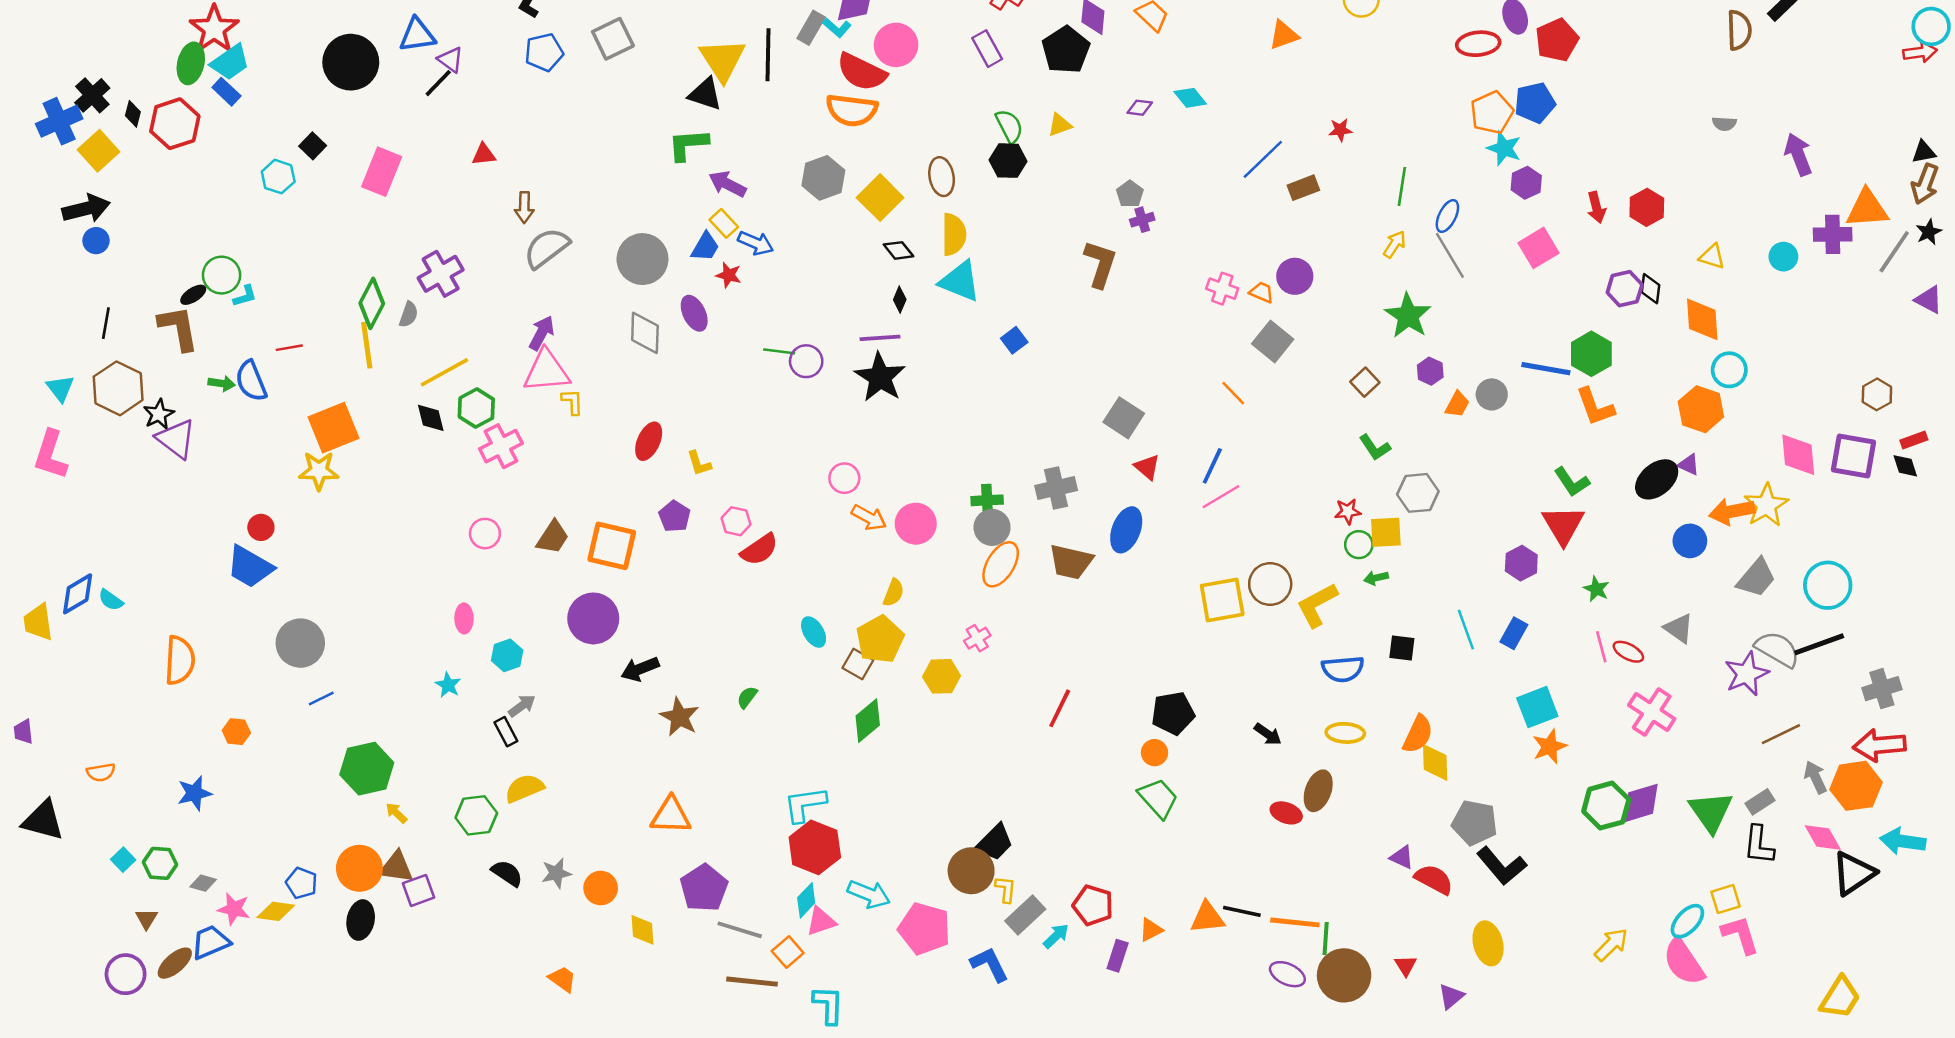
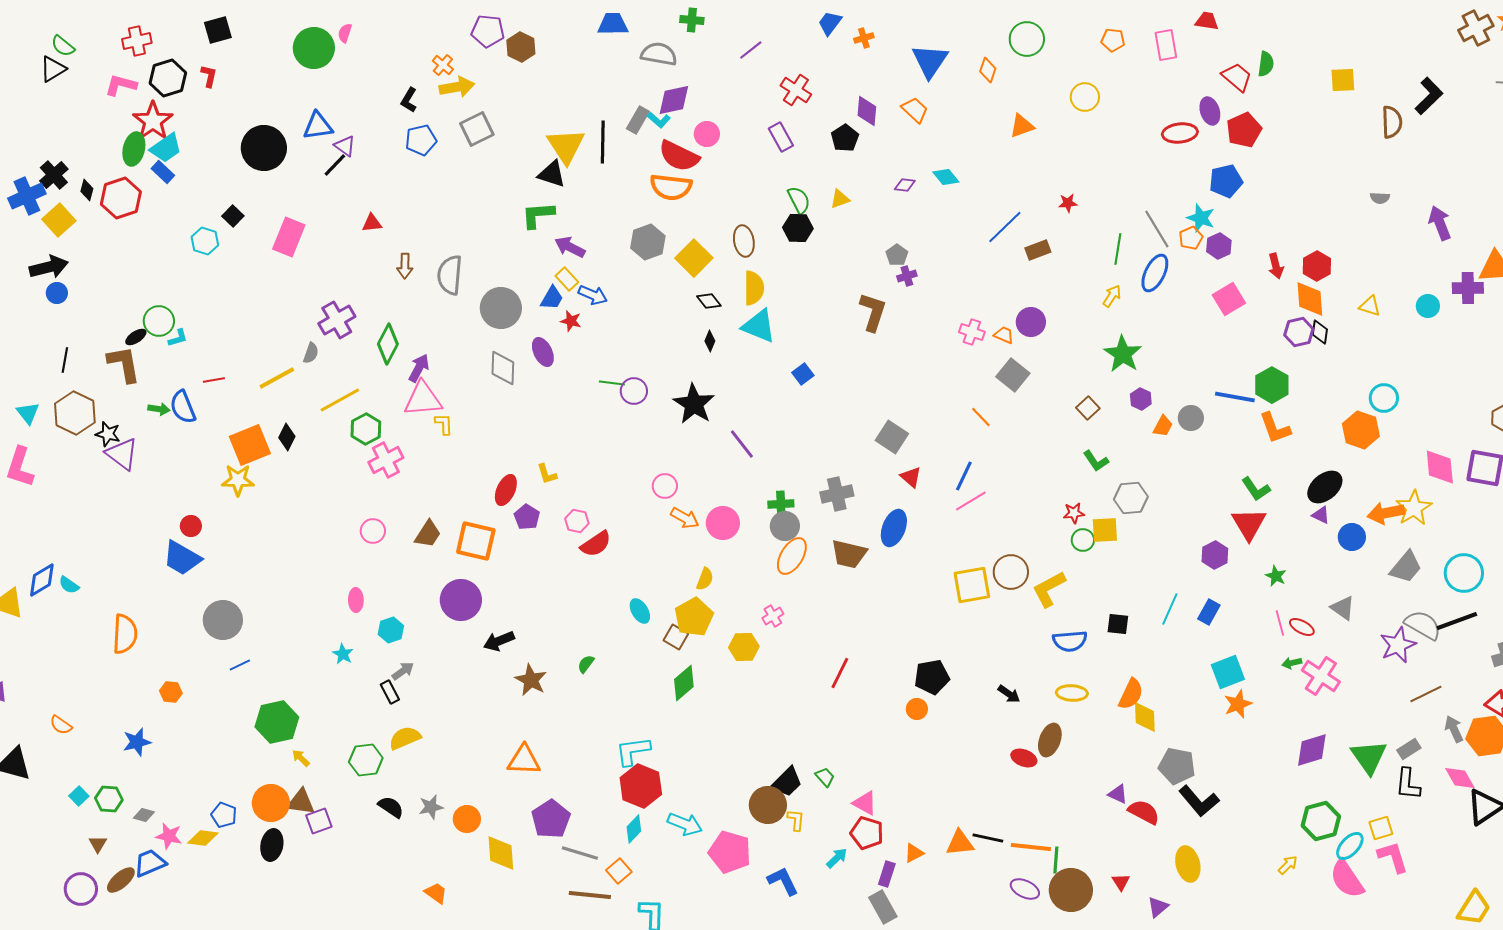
pink circle: (896, 45) -> (707, 134), size x0.7
black pentagon: (1066, 50) -> (845, 138), size x0.7
orange pentagon: (1492, 113) -> (1191, 238), moved, size x0.7
blue ellipse: (1447, 216) -> (1155, 273), size x1.4
gray semicircle: (546, 248) -> (450, 275), moved, turned -48
gray line: (1450, 255) -> (1157, 229), moved
green diamond: (372, 303) -> (388, 344), moved
orange diamond: (1702, 319) -> (1310, 299), moved
purple line: (880, 338) -> (742, 444), moved, turned 56
yellow line: (367, 345) -> (277, 378), turned 69
black star: (159, 414) -> (108, 434), turned -30
black diamond: (431, 418) -> (287, 437), moved, turned 40
red ellipse: (649, 441) -> (506, 490), moved
purple triangle: (1689, 465) -> (1321, 515), moved
green arrow: (1376, 578) -> (1292, 663), moved
cyan line: (1466, 630) -> (1170, 609), turned 44
orange semicircle: (101, 772) -> (61, 725), turned 45
green trapezoid: (1158, 798) -> (825, 777), moved, size x0.6
green hexagon: (1606, 806) -> (1321, 821), moved
gray rectangle: (1025, 915) -> (883, 907), moved, turned -76
pink triangle: (821, 921) -> (865, 803), moved, turned 48
yellow diamond: (642, 930) -> (501, 853), size x1.4
yellow arrow: (1611, 945) -> (1288, 865), size x0.7

